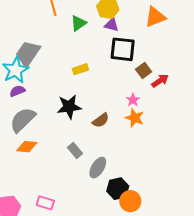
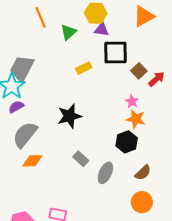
yellow rectangle: (80, 69) -> (84, 68), moved
brown semicircle: (101, 120) -> (143, 173), moved
black hexagon: (118, 189) -> (127, 142), moved

